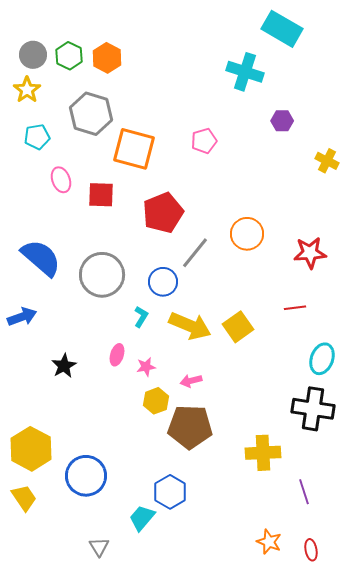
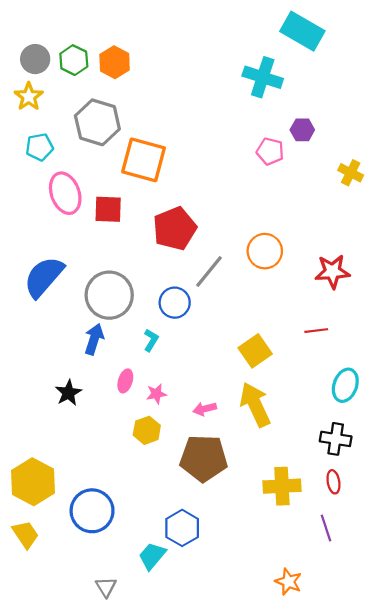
pink pentagon: (204, 141) -> (270, 151), moved, turned 30
pink ellipse: (61, 180) -> (65, 193), size x1.5
blue semicircle: (41, 258) -> (44, 277), turned -90
blue arrow: (22, 317) -> (94, 339), moved, turned -52
yellow arrow: (190, 326) -> (255, 405), moved, turned -138
yellow hexagon: (156, 401) -> (147, 430), moved
black cross: (313, 409) -> (336, 439), size x0.7
red ellipse: (311, 550) -> (333, 482), moved

